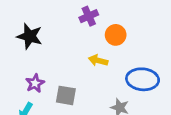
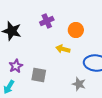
purple cross: (89, 16) -> (47, 21), moved

